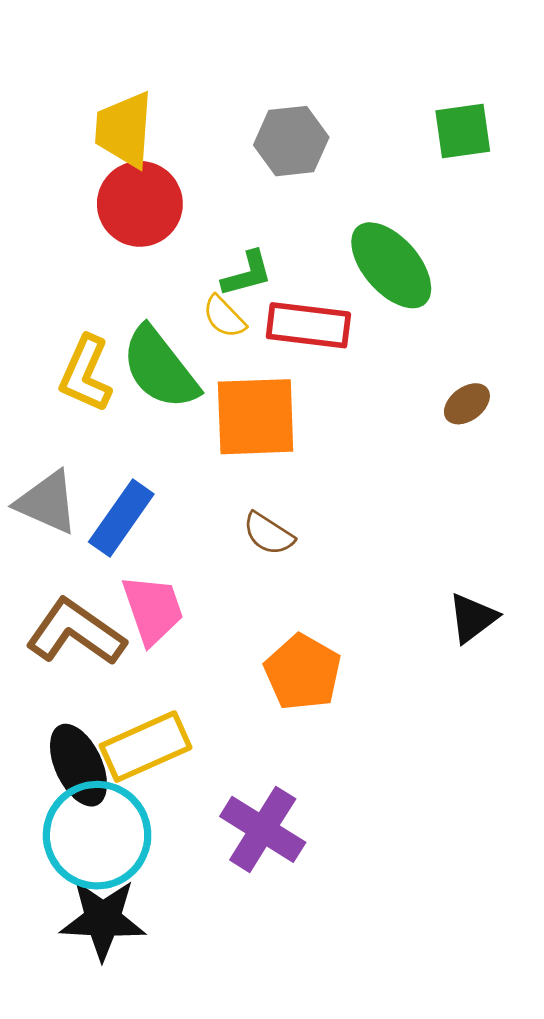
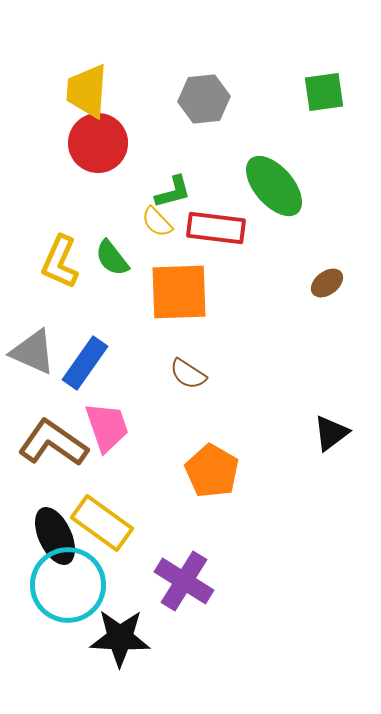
green semicircle: (160, 368) -> (112, 258), size x0.6
yellow rectangle: (146, 747) -> (102, 523), turned 60
black star: (103, 919) -> (120, 638), moved

